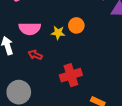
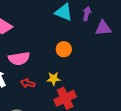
yellow star: (58, 33) -> (54, 79), moved

